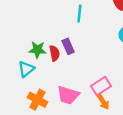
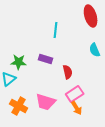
purple rectangle: (68, 46) -> (46, 59), turned -48
red semicircle: (54, 53) -> (68, 72), moved

